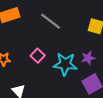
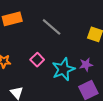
cyan star: (65, 64) -> (63, 69), turned -30

